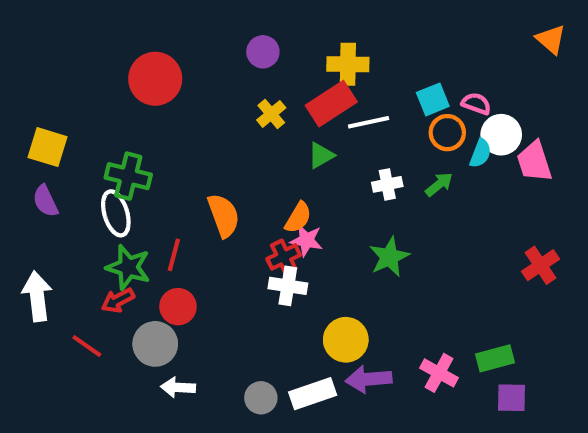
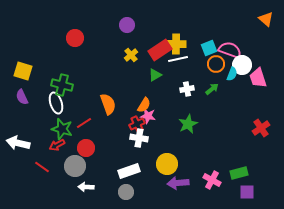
yellow cross: (348, 64) -> (176, 44), moved
red circle: (155, 79) -> (75, 38), size x0.7
pink semicircle: (476, 104) -> (230, 50), size x1.6
red line: (174, 255) -> (84, 123), turned 42
white arrow: (37, 296) -> (18, 143), turned -70
white rectangle: (313, 394) -> (129, 171), moved

